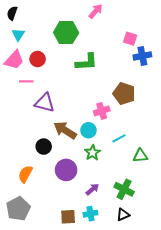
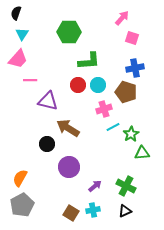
pink arrow: (96, 11) -> (122, 18), moved
blue cross: (142, 56) -> (135, 68), moved
red circle: (38, 59) -> (78, 85), moved
cyan circle: (88, 130) -> (98, 85), moved
cyan line: (119, 138) -> (113, 127), moved
green star: (93, 153) -> (131, 134), moved
orange semicircle: (25, 174) -> (20, 178), moved
brown square: (68, 217) -> (71, 213), turned 35

